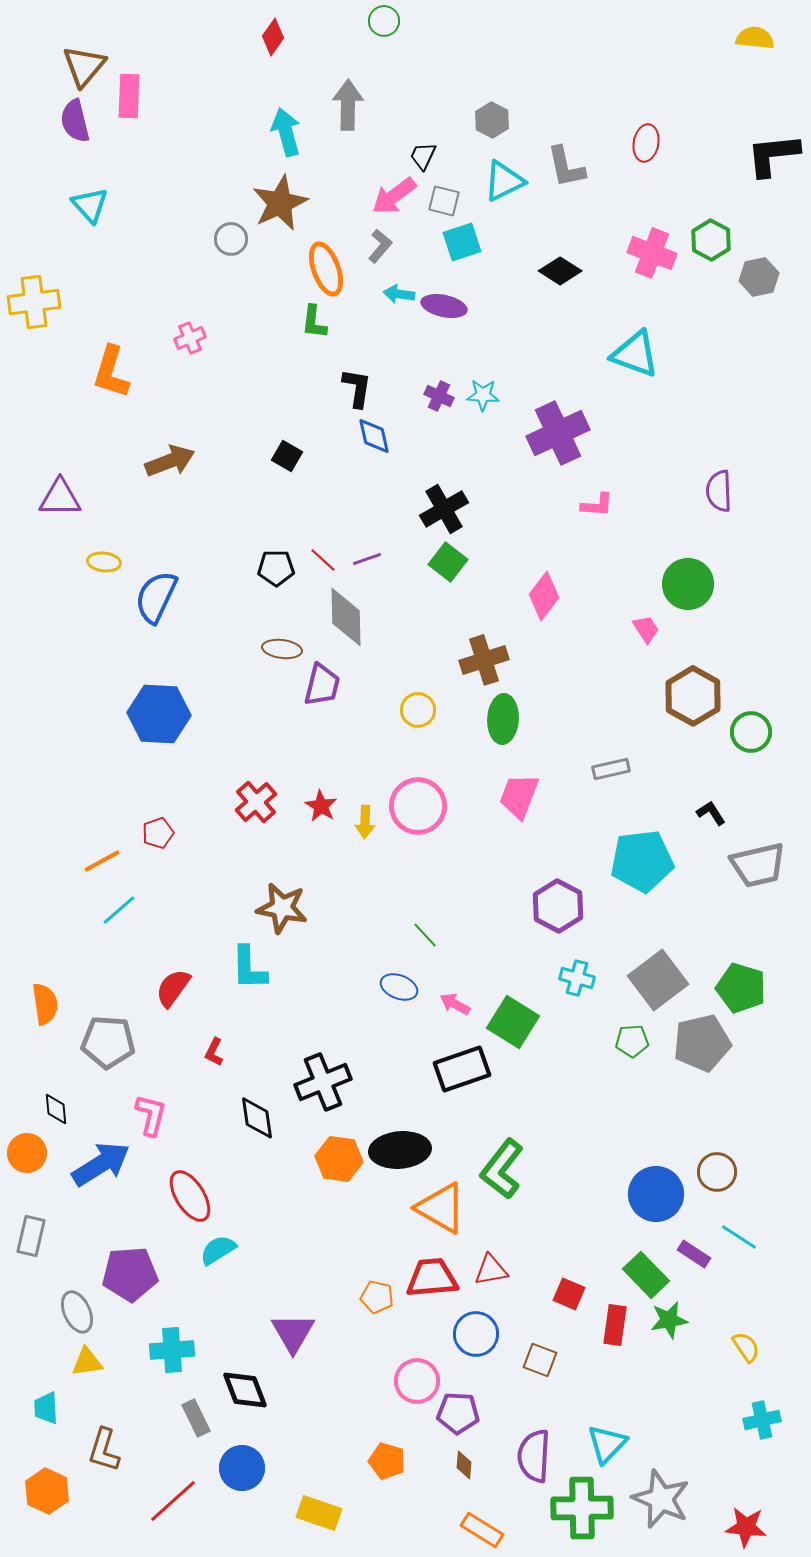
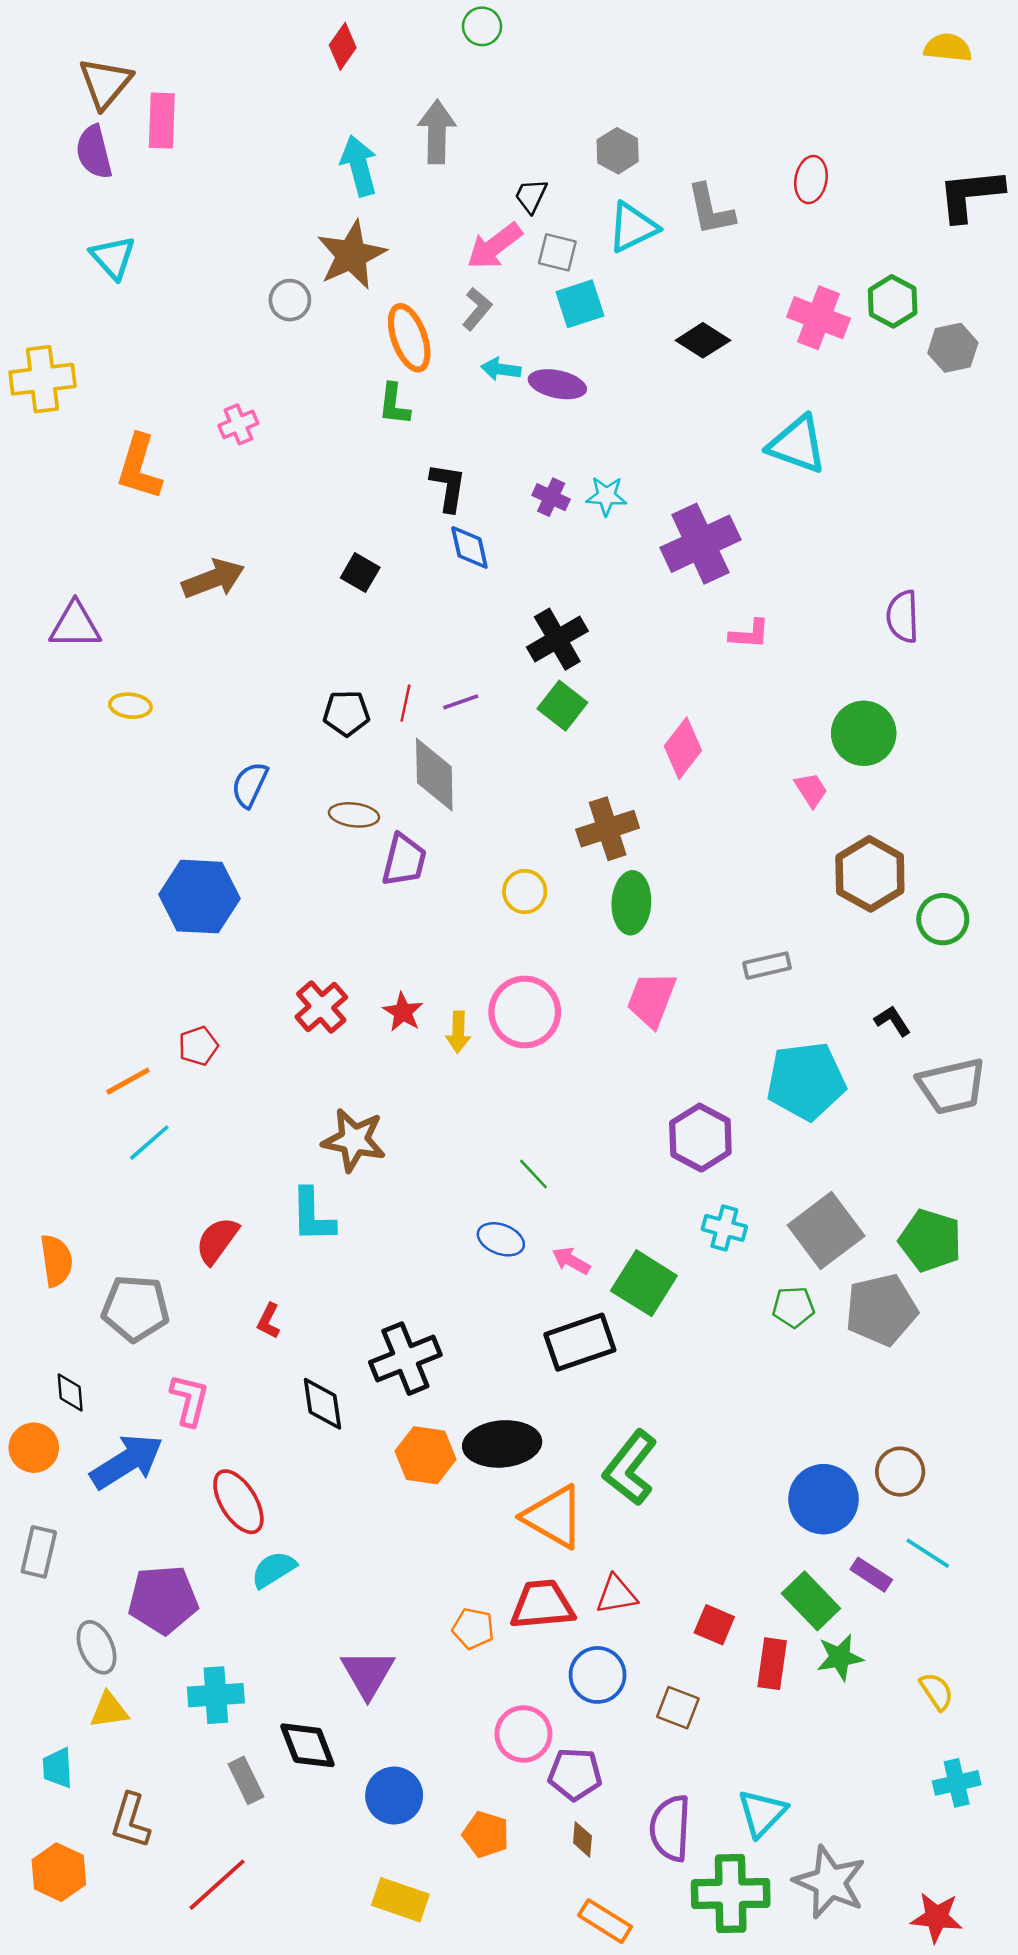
red line: (323, 560) -> (405, 703), turned 60
blue semicircle: (156, 597) -> (250, 785), moved, size x0.7
blue circle: (242, 1468) -> (394, 1796), moved

